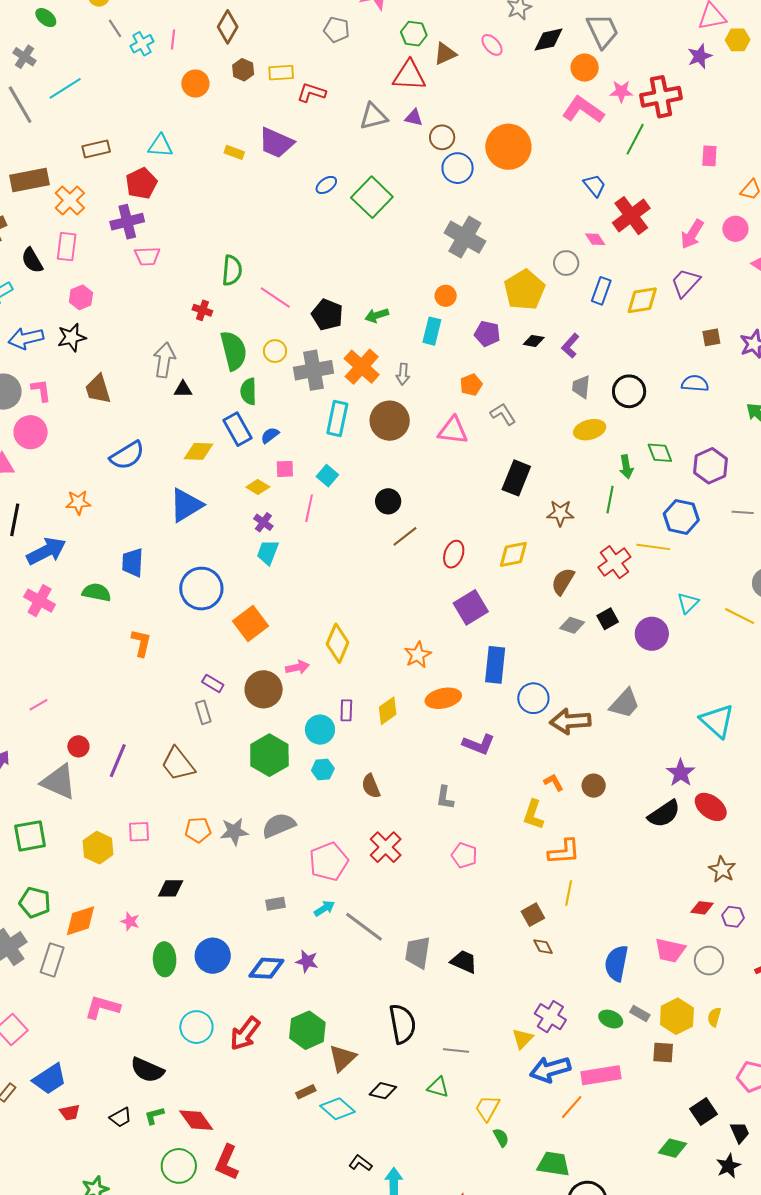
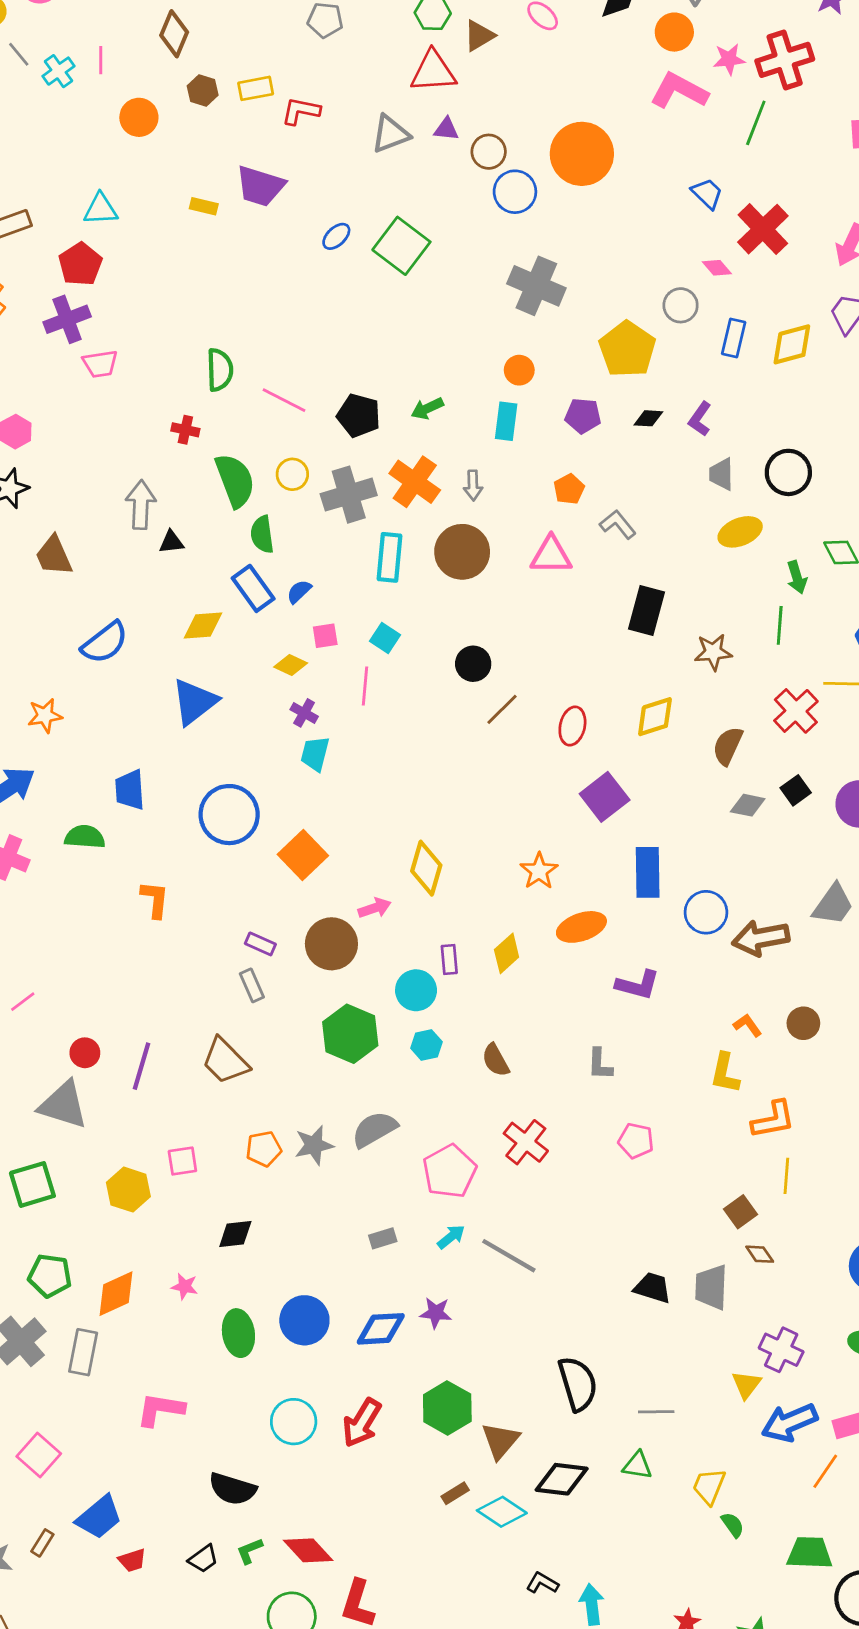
gray trapezoid: (418, 952) -> (711, 1287), moved
black diamond: (383, 1091) -> (562, 1479), size x1.4

